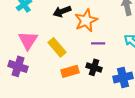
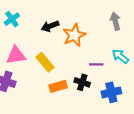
pink triangle: (28, 40) -> (16, 55), turned 50
purple line: (98, 43) -> (96, 64), moved

